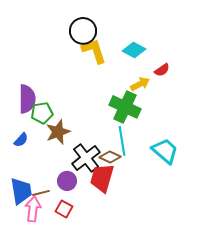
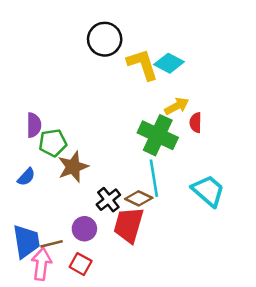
yellow L-shape: (94, 51) -> (143, 64), moved
red semicircle: (162, 70) -> (196, 123), moved, turned 126
purple semicircle: (27, 99) -> (34, 125), size x0.7
black cross: (86, 158) -> (108, 200), size x0.7

